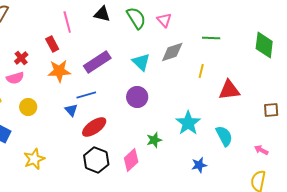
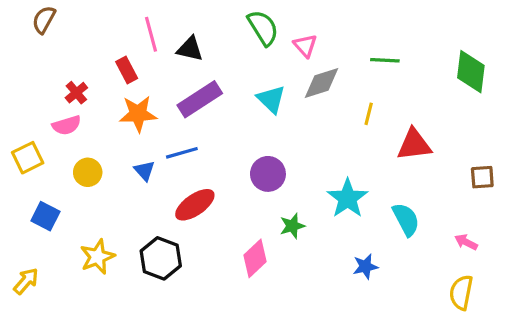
black triangle: (102, 14) -> (190, 49), moved
pink triangle: (164, 20) -> (305, 46), moved
purple circle: (137, 97) -> (268, 174), moved
blue triangle: (71, 110) -> (145, 171), moved
black hexagon: (96, 160) -> (161, 258), moved

